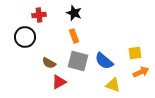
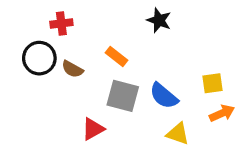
black star: (74, 13) -> (159, 20), moved
orange rectangle: (74, 36) -> (116, 57), turned -32
brown semicircle: (49, 63) -> (72, 69), moved

